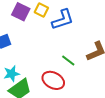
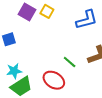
blue L-shape: (63, 20) -> (87, 20), moved

